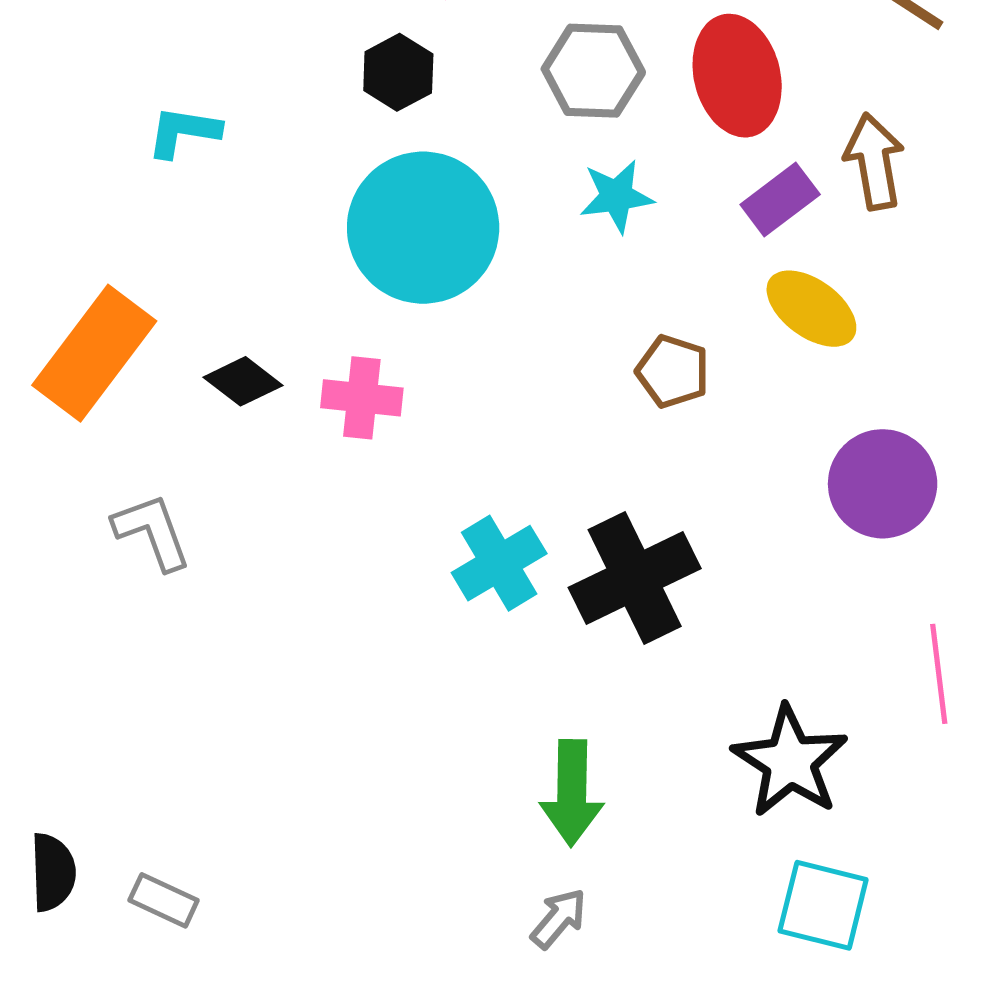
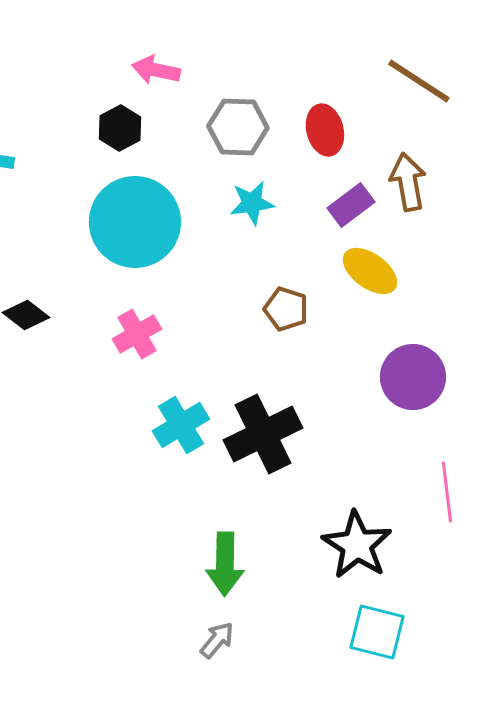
red ellipse: (737, 76) -> (325, 130), size x0.7
pink cross: (362, 398) -> (137, 334), moved, turned -36

